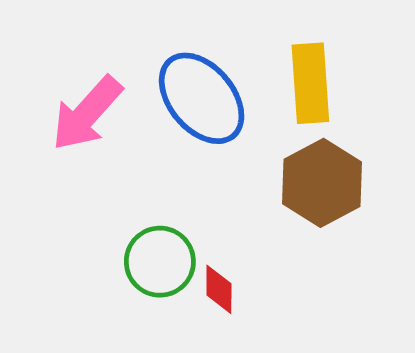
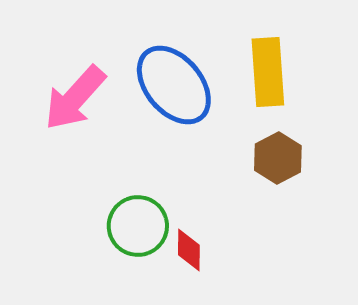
brown hexagon: (322, 183) -> (278, 158), size x0.7

